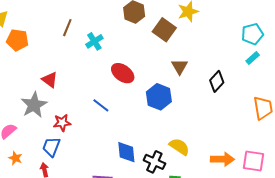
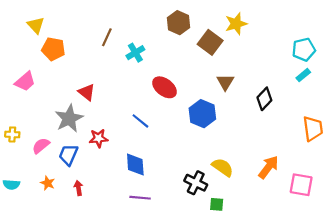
blue trapezoid: (51, 147) -> (68, 155), moved
blue diamond: (126, 152) -> (135, 165), moved
orange star: (15, 158) -> (48, 183), moved
orange arrow: (222, 159) -> (268, 167), moved, turned -55

